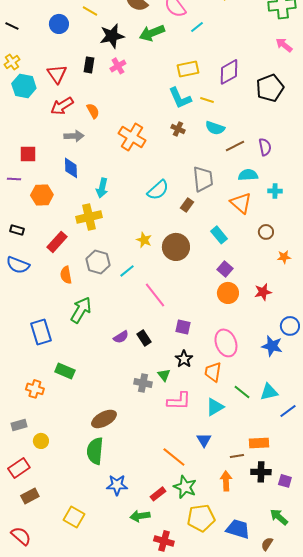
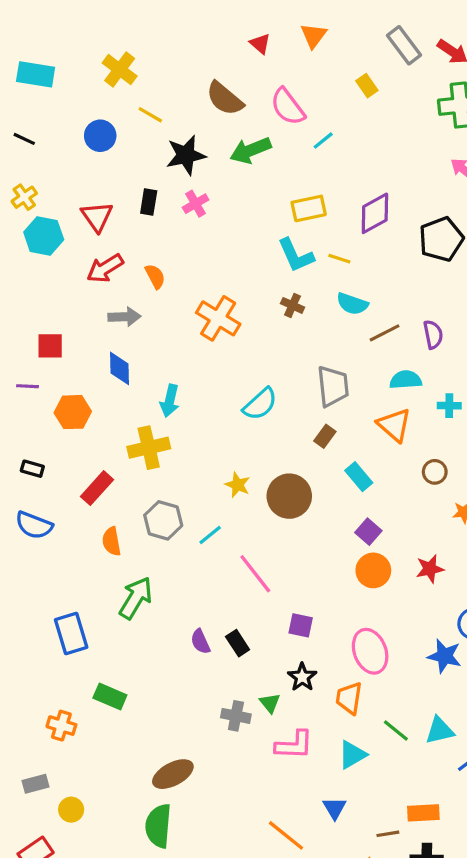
brown rectangle: (187, 205) -> (325, 436), moved
purple semicircle: (121, 337) -> (200, 642), turned 98

